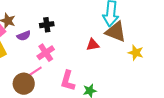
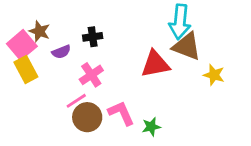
red triangle: (93, 45) -> (155, 64), size x1.6
pink L-shape: (68, 81) -> (121, 113), turned 140
brown circle: (24, 84) -> (87, 117), moved

